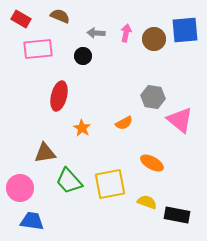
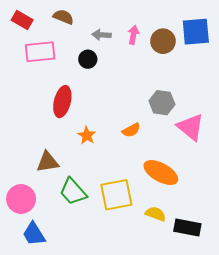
orange ellipse: (152, 163) -> (161, 173), size x1.4
blue trapezoid: (32, 221) -> (34, 234), turned -130

